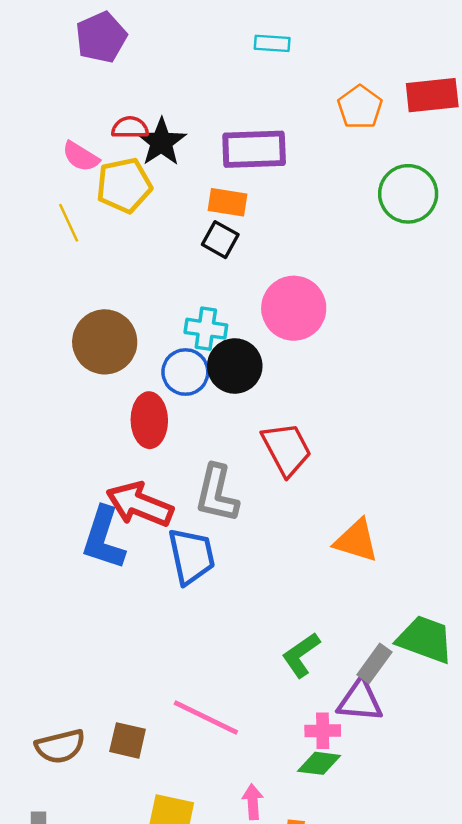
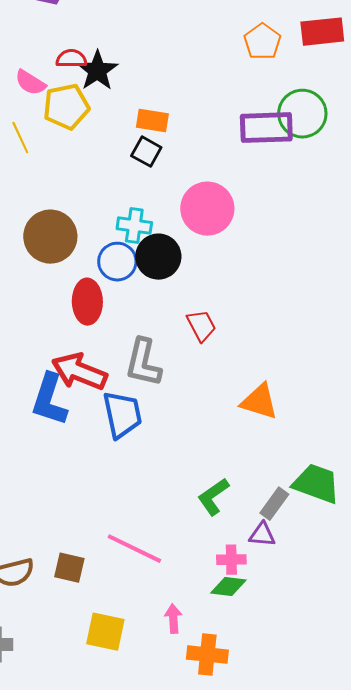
purple rectangle: (254, 149) -> (266, 128), moved
red trapezoid: (287, 449) -> (201, 326), size x0.7
purple triangle: (360, 701) -> (262, 535), size x0.7

